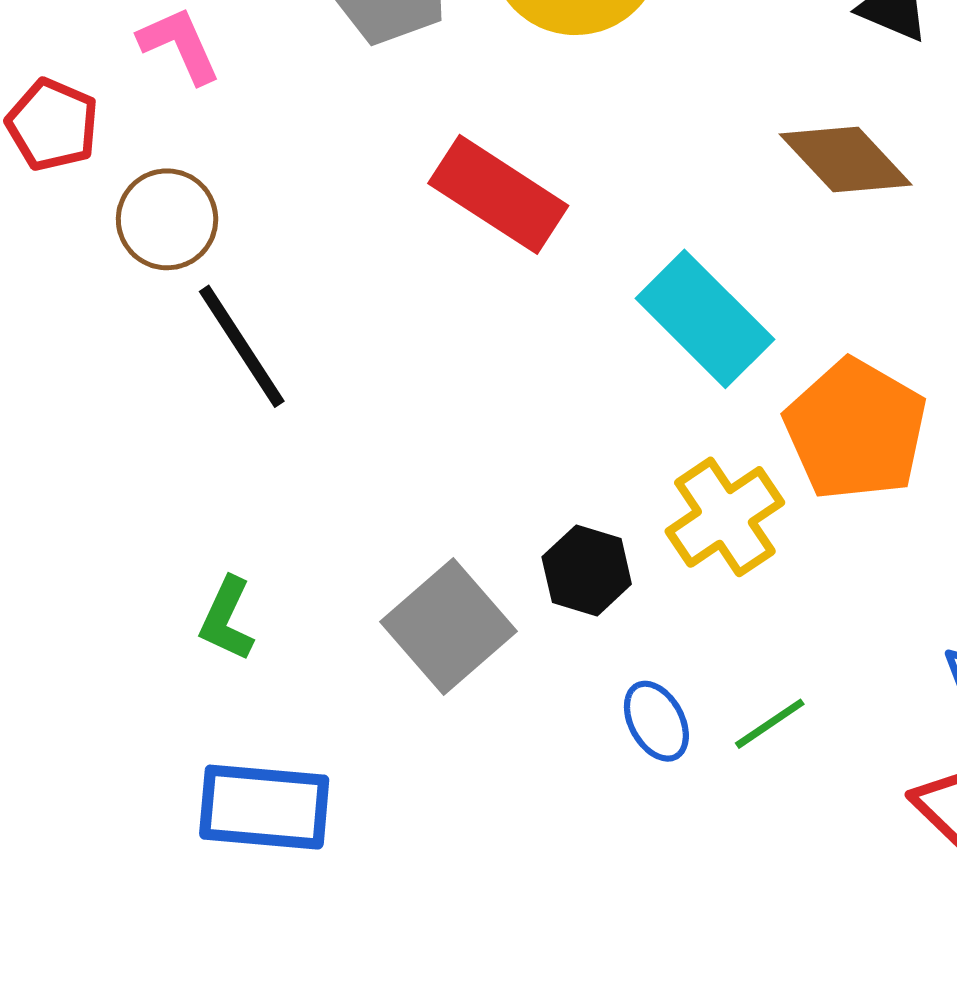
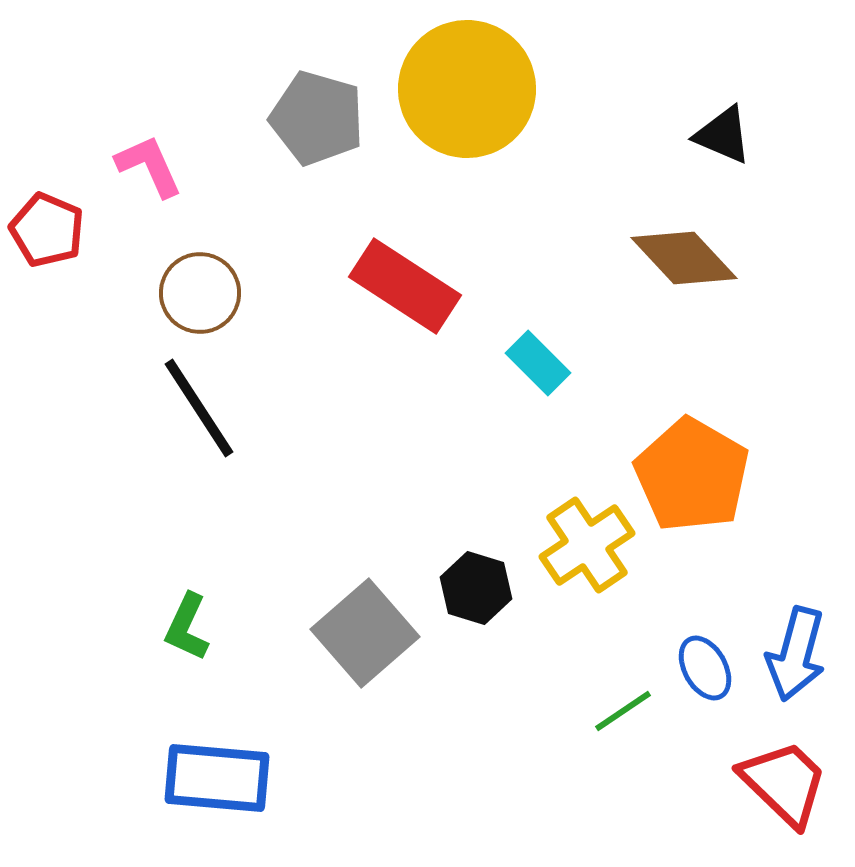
brown circle: (167, 219) -> (200, 293), moved
cyan rectangle: (705, 319) -> (538, 363), moved, size x0.6
blue ellipse: (656, 721) -> (705, 668), moved

